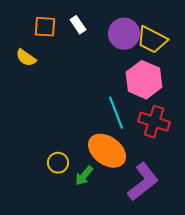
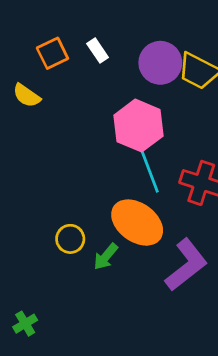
orange square: (45, 27) -> (52, 53), turned -30
pink hexagon: (144, 80) -> (138, 126), moved

